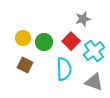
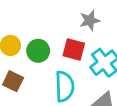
red square: (71, 41) -> (74, 49), turned -30

